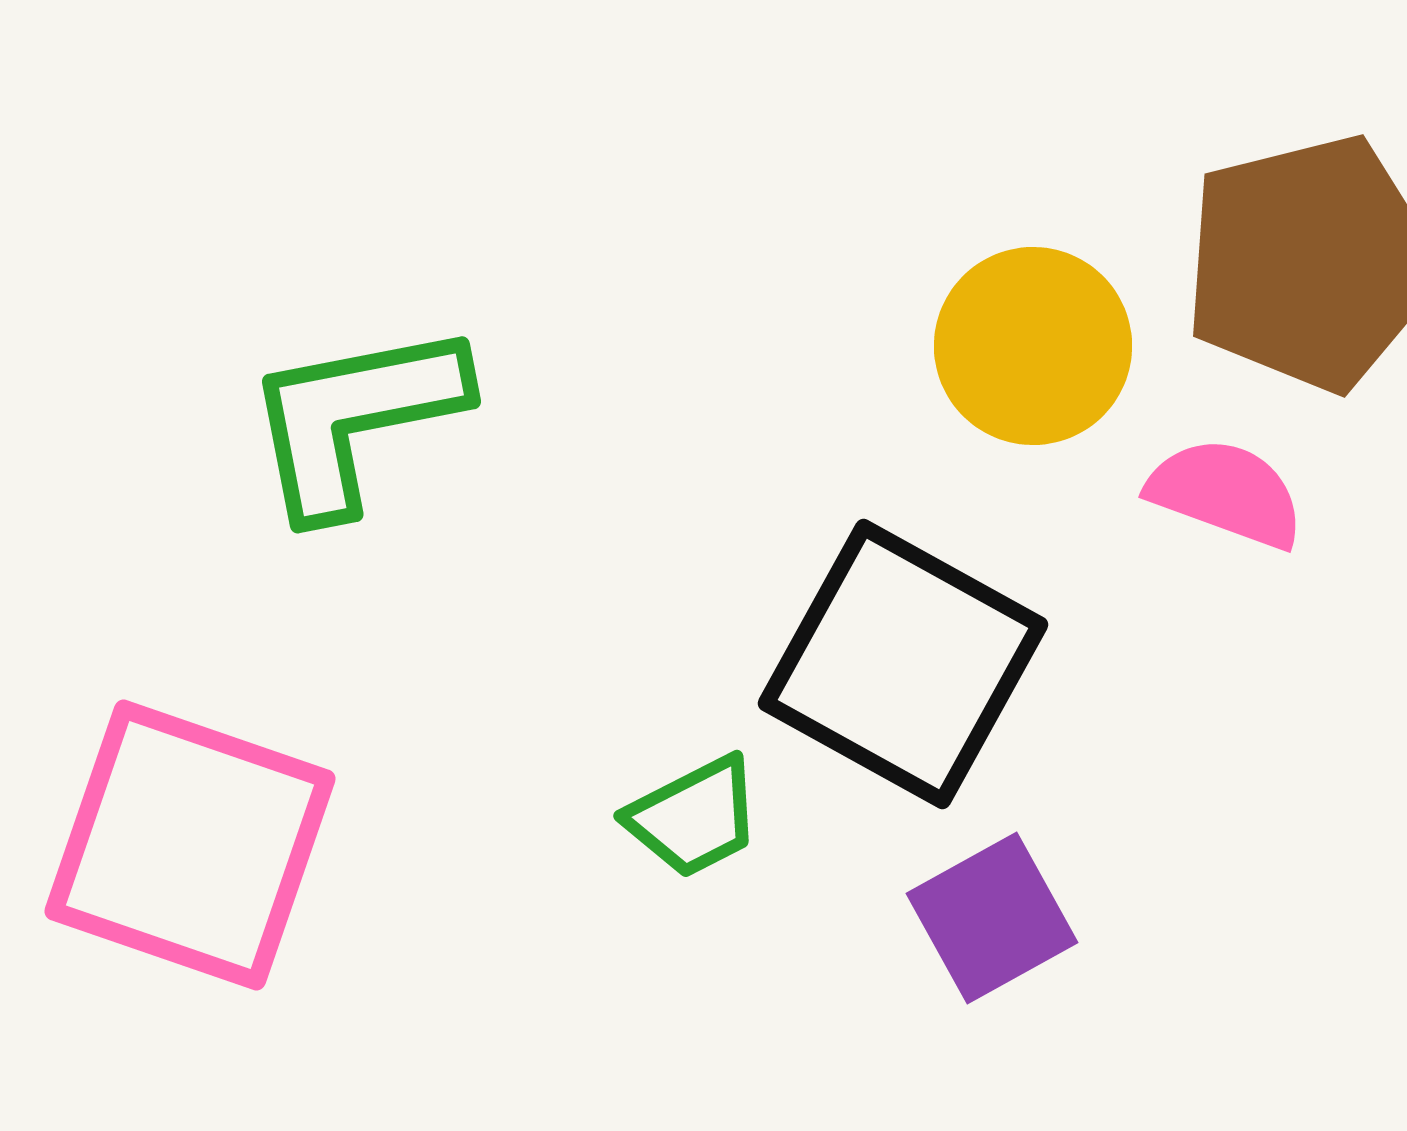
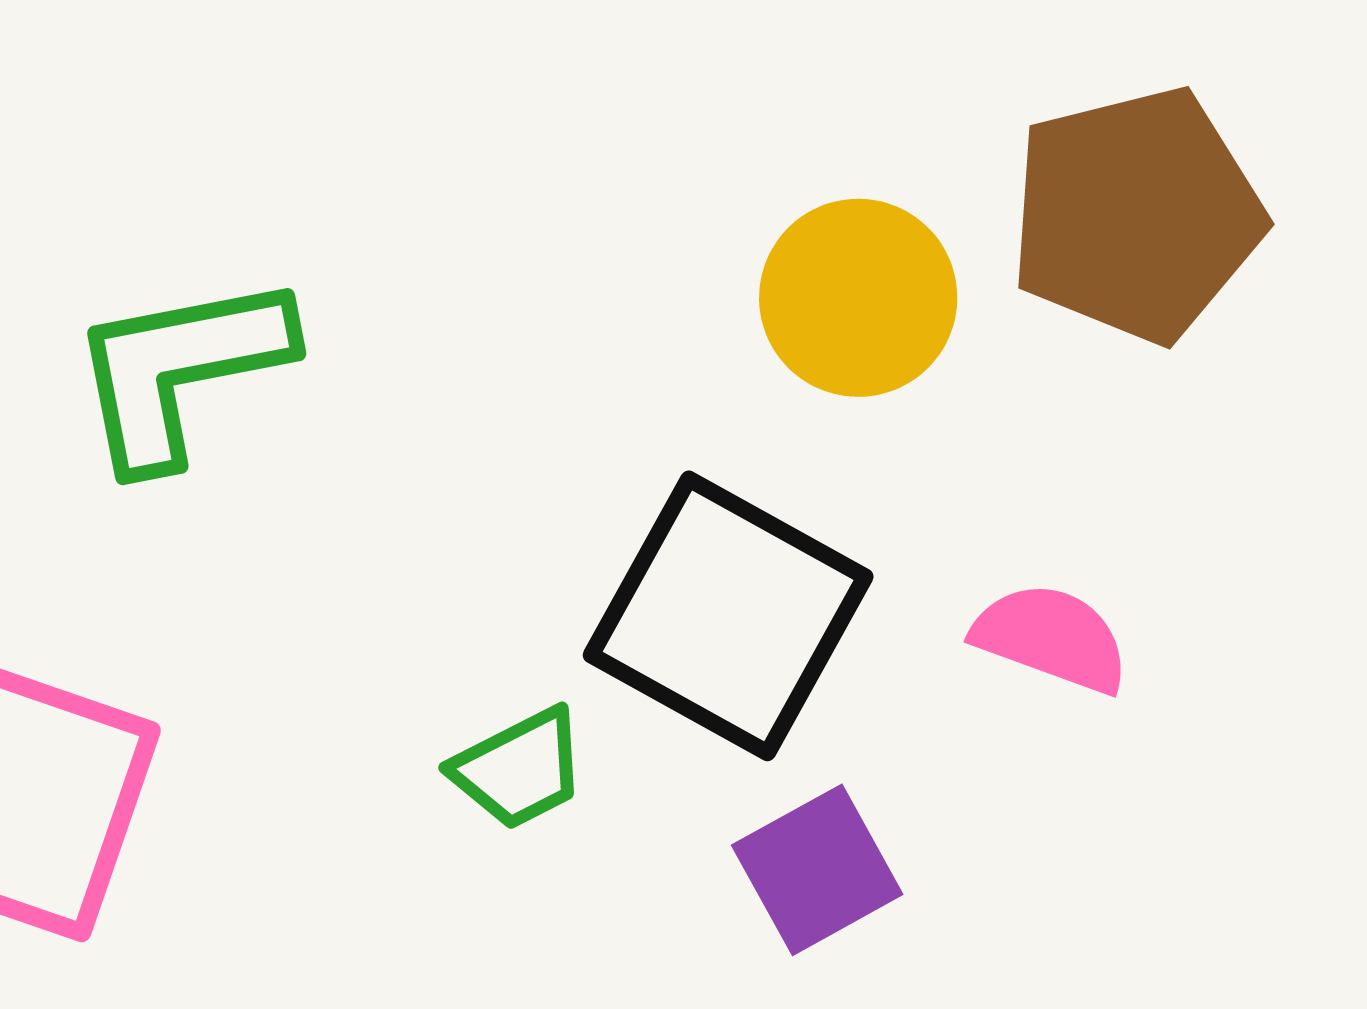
pink semicircle: (1226, 493) -> (1051, 638), moved

